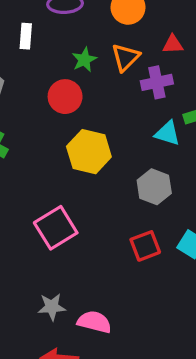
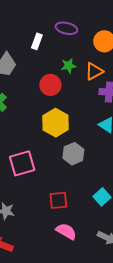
gray hexagon: (154, 187) -> (73, 154), moved
red square: (145, 246) -> (58, 200), moved
pink semicircle: (94, 322) -> (66, 231), moved

